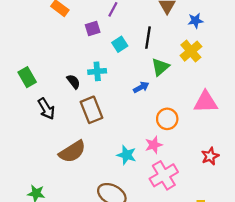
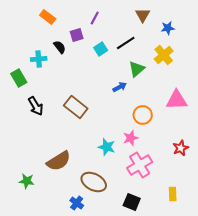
black line: (148, 38) -> (126, 43), turned 48
cyan cross: (97, 71) -> (39, 59), moved
black semicircle: (73, 82) -> (60, 47), moved
brown rectangle: (91, 110) -> (76, 107), turned -30
brown semicircle: (72, 152) -> (59, 161), moved

